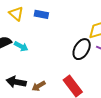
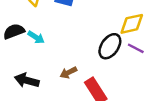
brown arrow: (39, 86) -> (68, 73), moved

